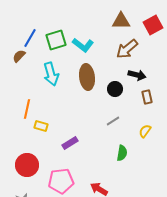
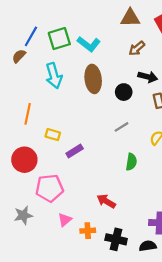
brown arrow: (127, 49) -> (137, 48), size x0.7
yellow rectangle: (41, 126) -> (53, 135), moved
red circle: (27, 165) -> (24, 160), moved
pink pentagon: (61, 181) -> (49, 188), moved

